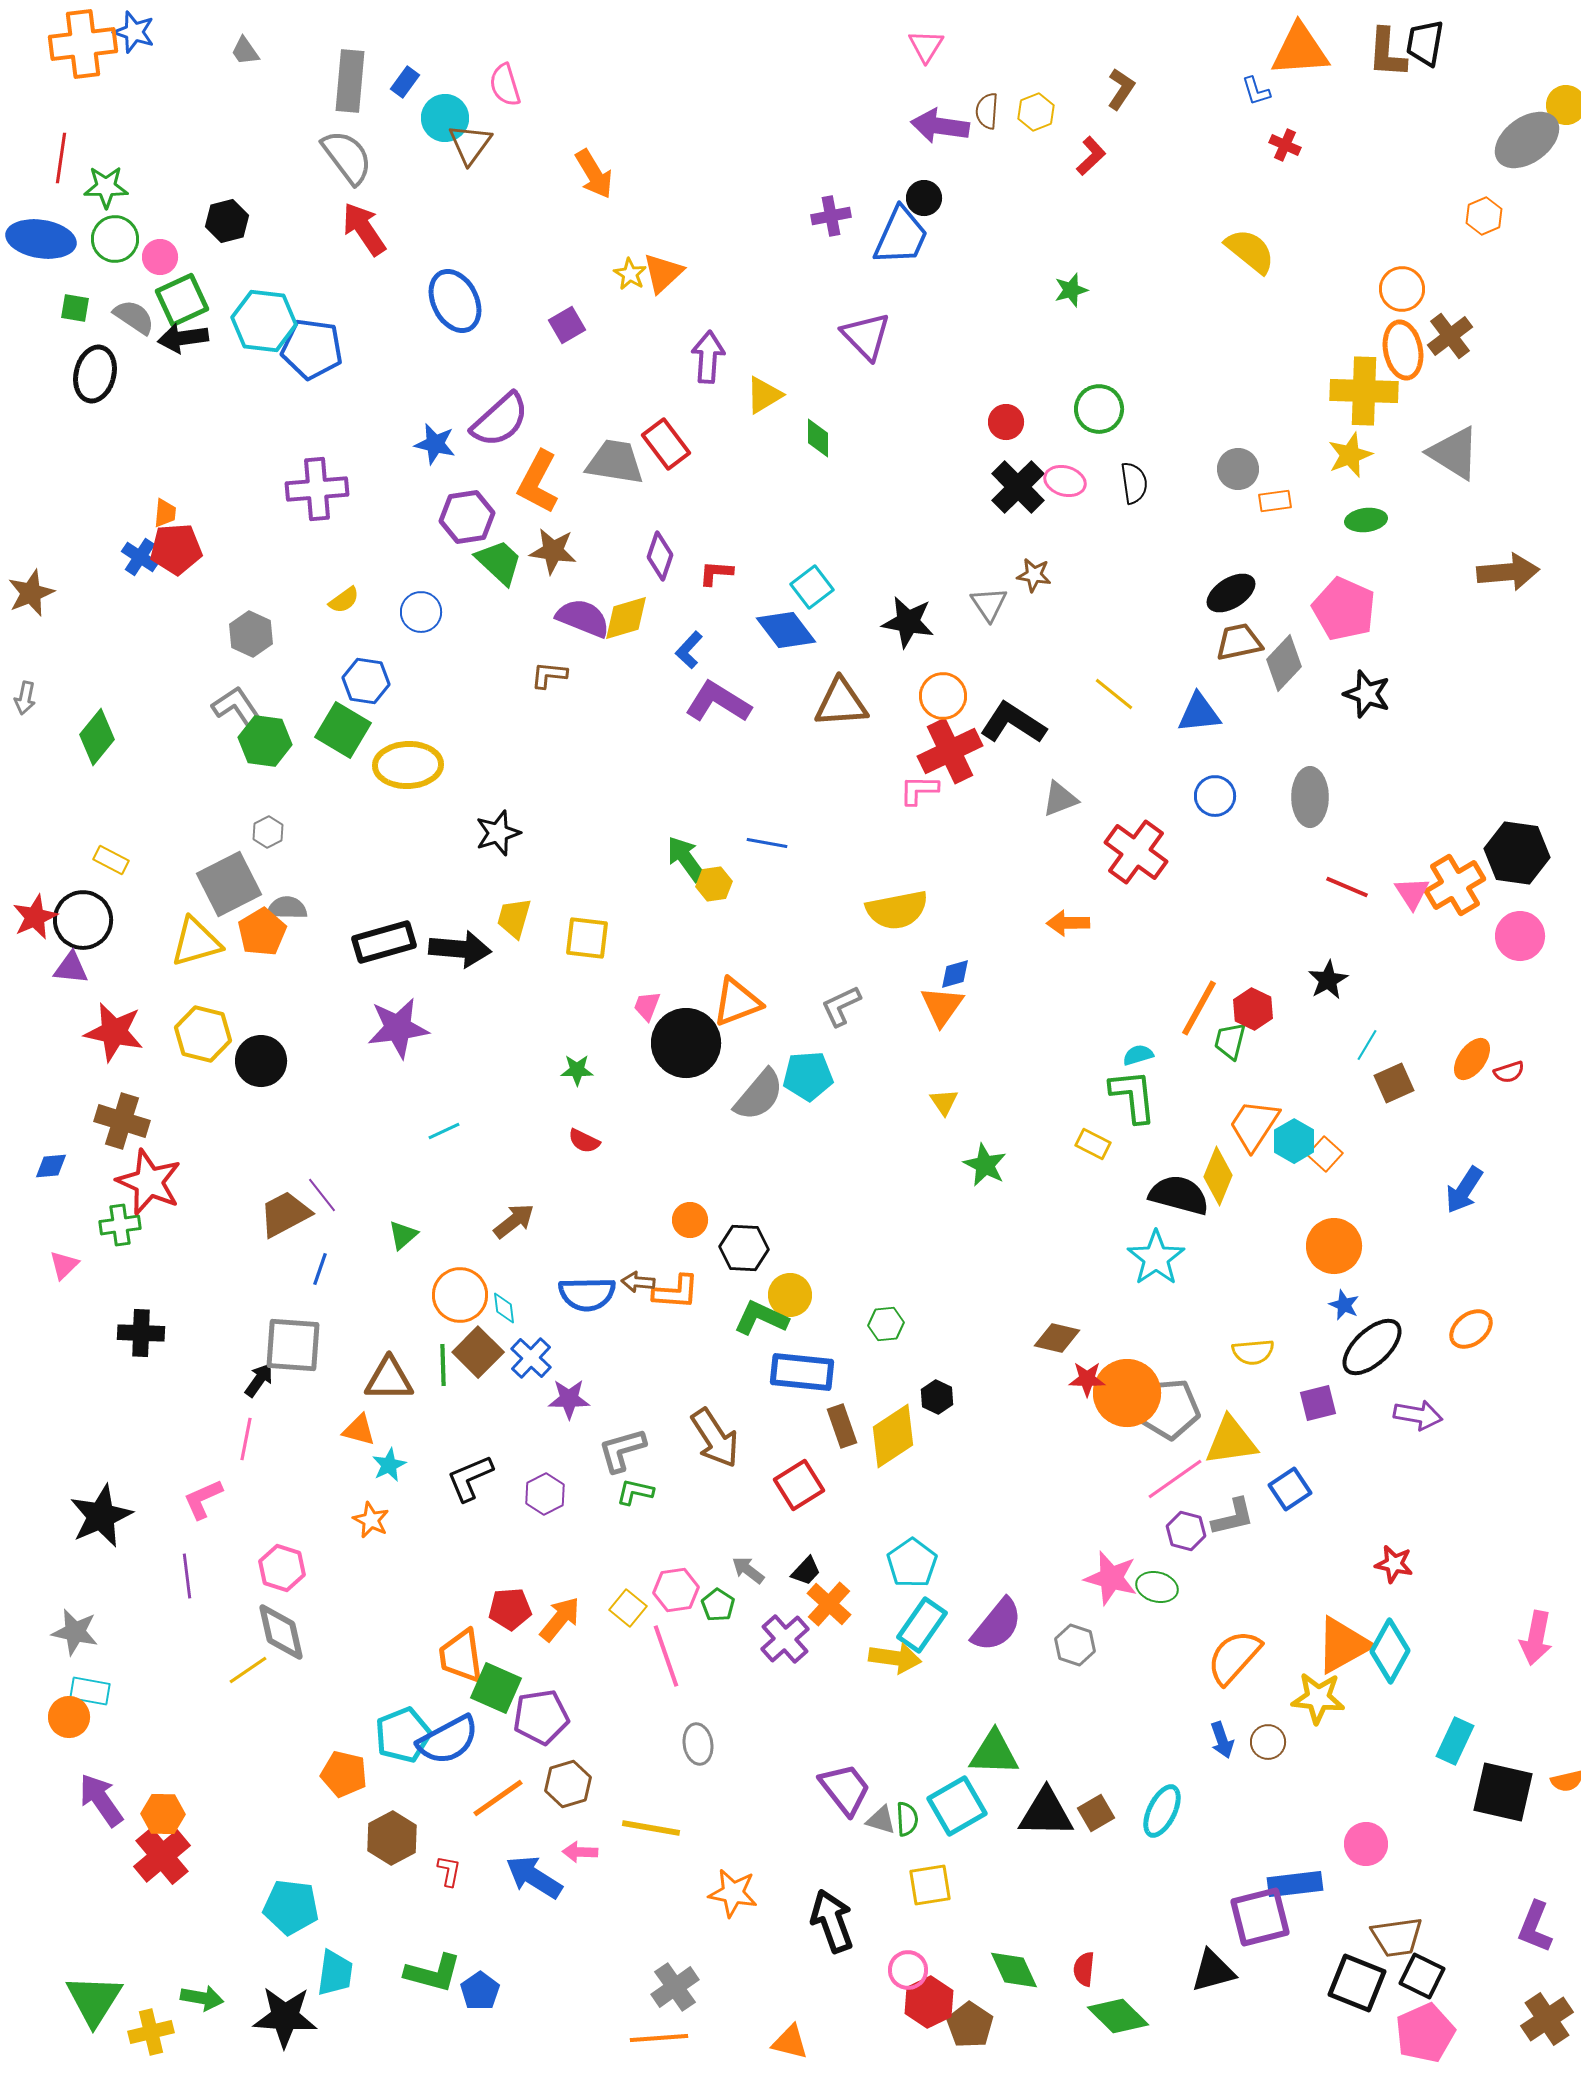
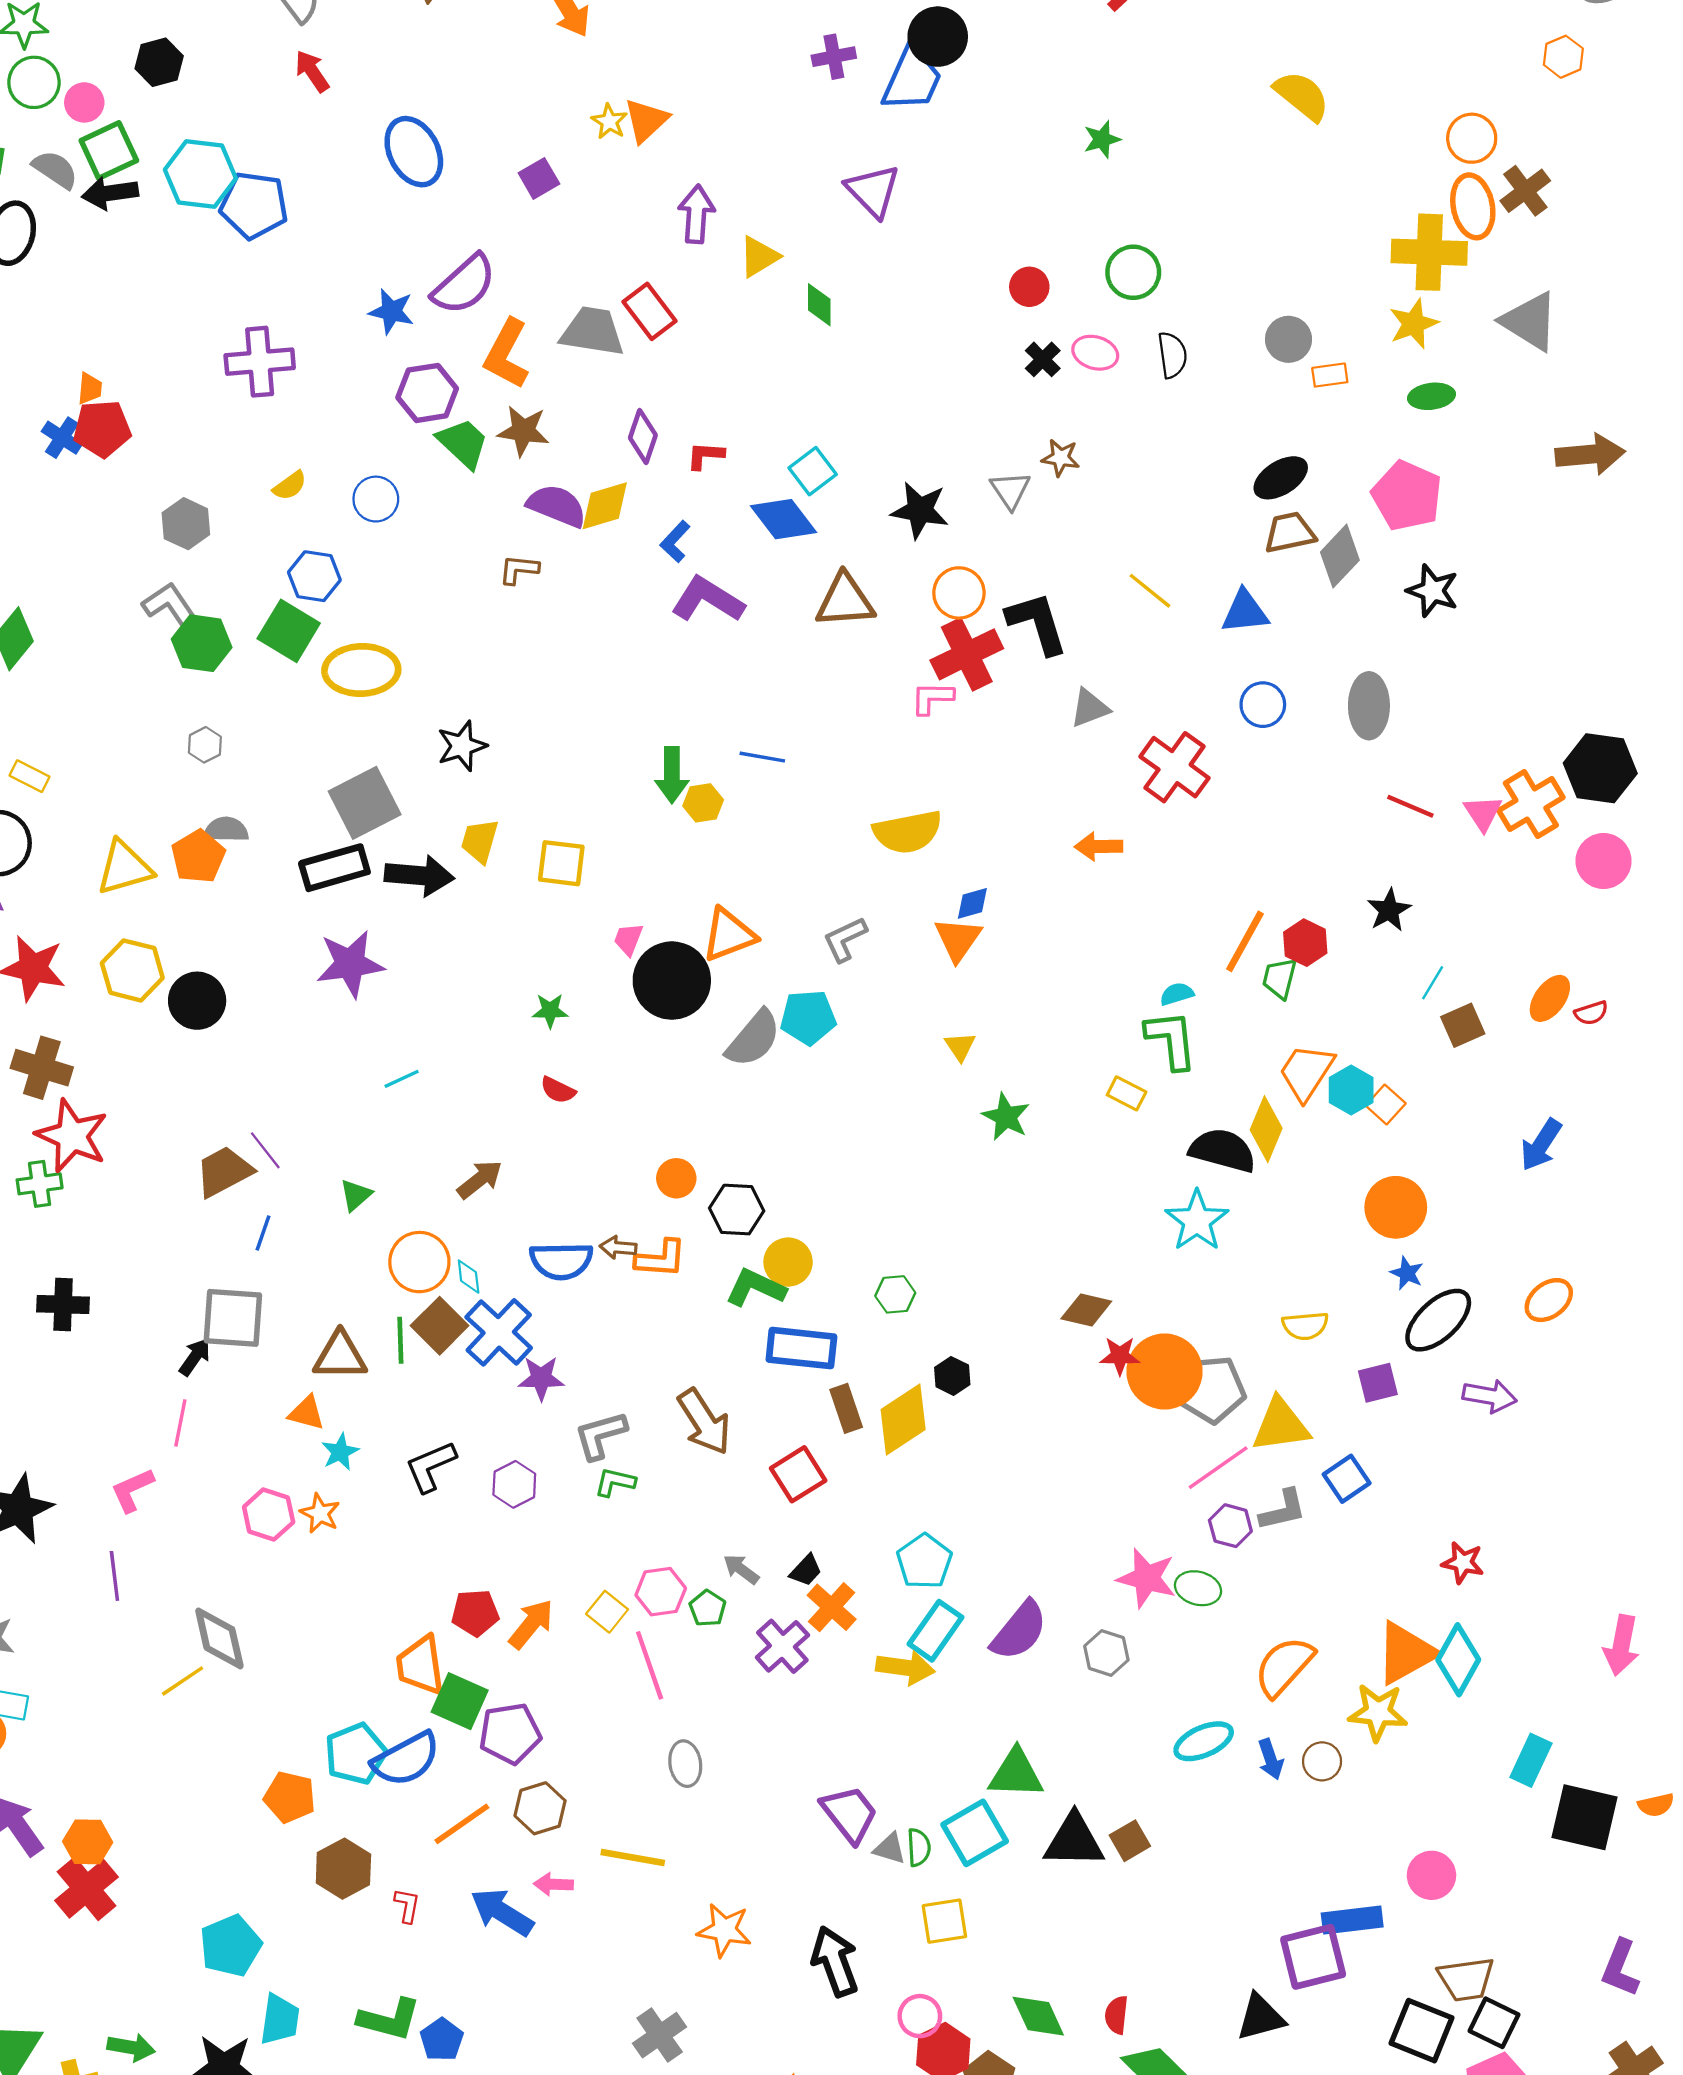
black circle: (924, 198) -> (938, 37), size x1.5
red arrow: (364, 229) -> (312, 71), size x0.7
black cross: (1018, 487) -> (1043, 359), size x0.6
black L-shape: (1013, 723) -> (1037, 623), turned 40
green arrow: (686, 859) -> (672, 775), turned -144
gray square: (229, 884) -> (365, 803), moved
blue cross: (531, 1358) -> (499, 1332), size x1.5
pink hexagon: (282, 1568) -> (269, 1515), moved
cyan ellipse: (1162, 1811) -> (1204, 1741), moved, turned 40
cyan pentagon: (291, 1907) -> (231, 1946), turned -30

